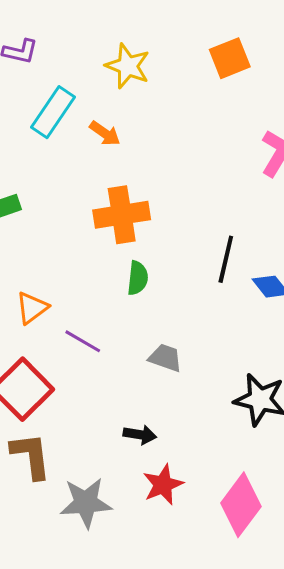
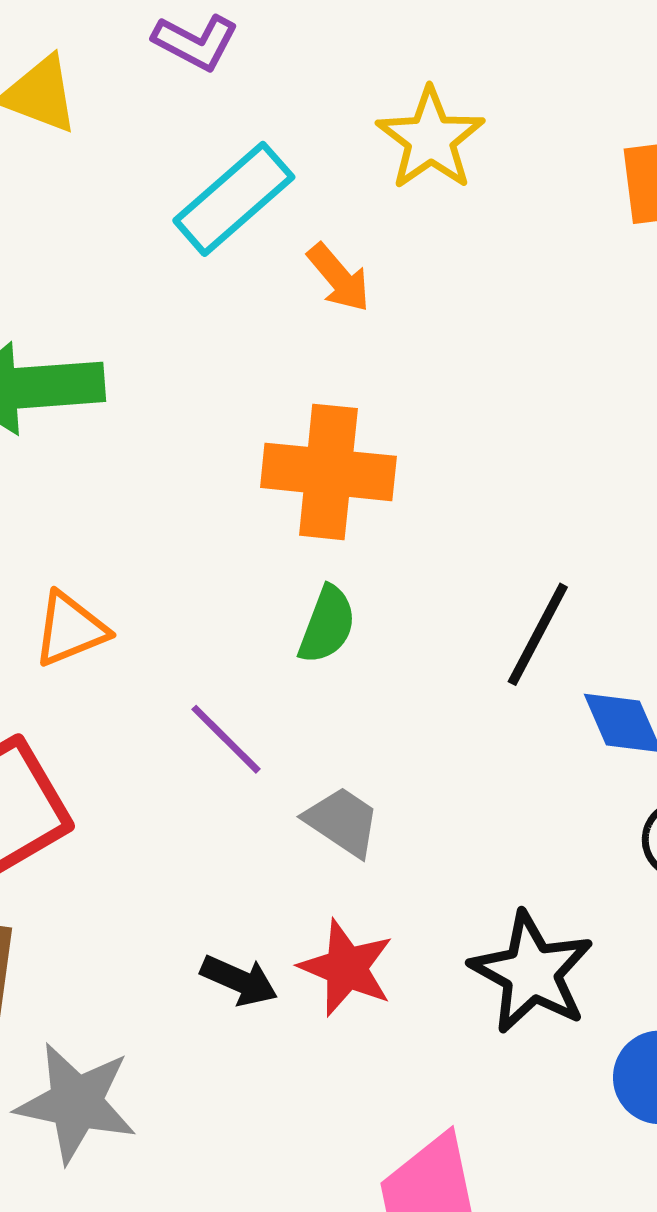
purple line: (83, 341) -> (226, 739), moved
red star: (163, 485) -> (346, 968), moved, turned 30

